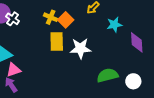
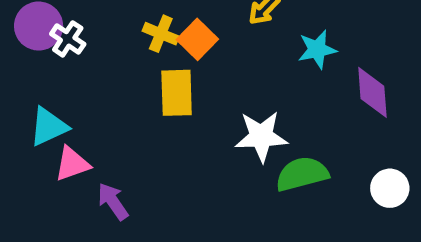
white star: (80, 48) -> (261, 136), moved
white circle: (133, 81) -> (390, 188), moved
purple arrow: (11, 85) -> (113, 201), moved

